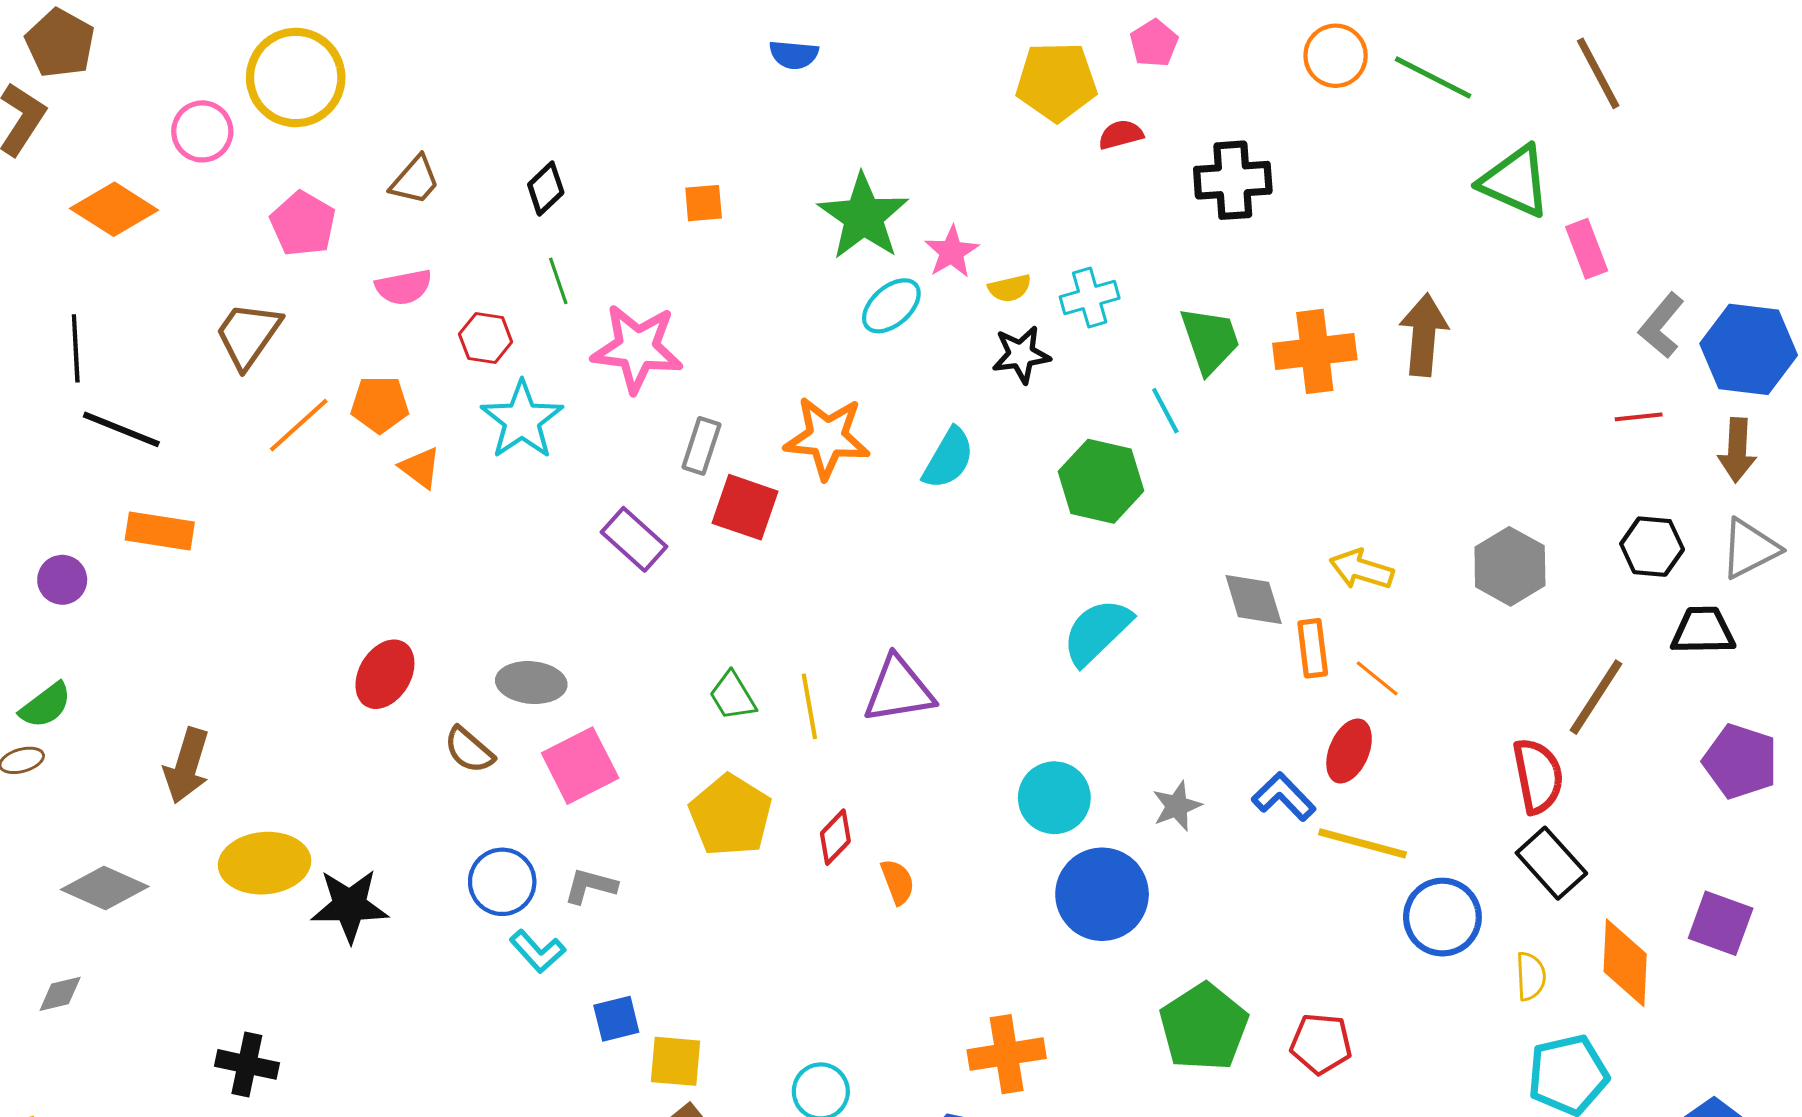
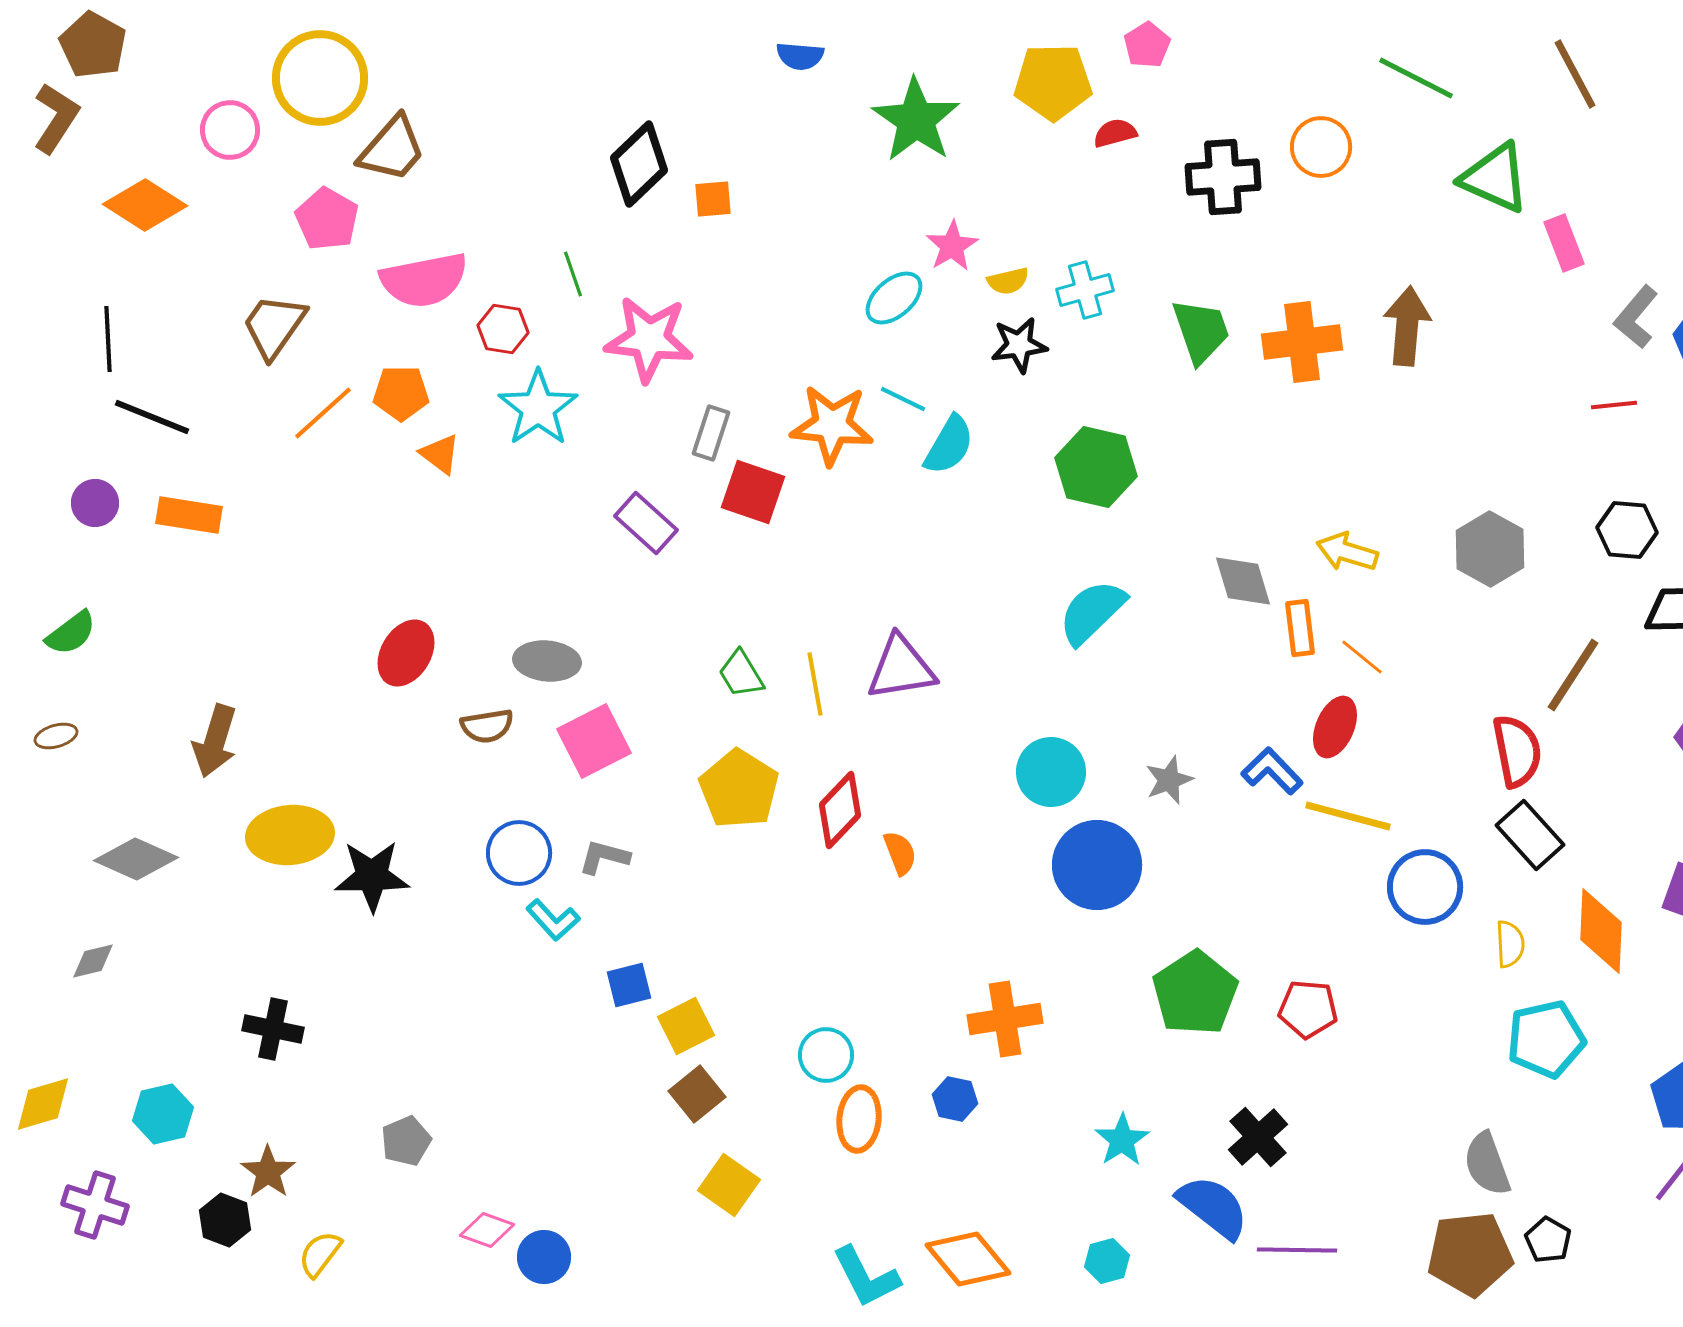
orange circle: (1336, 56) -> (1321, 147), moved
brown trapezoid: (415, 180) -> (392, 149), moved, size x1.4
black diamond: (546, 189) -> (639, 164), moved, size x1.6
green star: (863, 217) -> (916, 120), moved
pink semicircle: (404, 287) -> (424, 280), size x1.6
cyan line: (1165, 411) -> (903, 399), moved, turned -36
purple circle: (62, 580) -> (95, 503), moved
green semicircle: (46, 705) -> (71, 633), moved
brown semicircle: (469, 750) -> (487, 726), turned -50
red diamond: (835, 837) -> (840, 810), size x1.4
yellow square: (676, 1061) -> (686, 1026), turned -32

